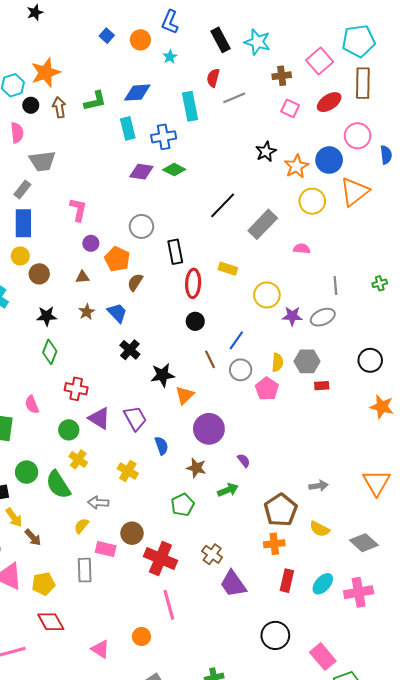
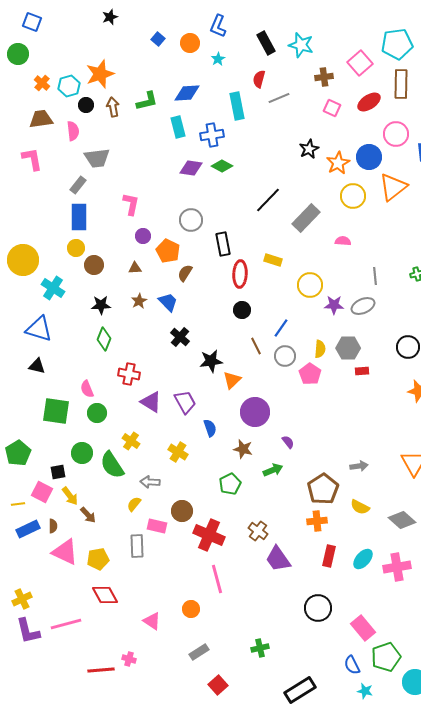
black star: (35, 12) -> (110, 17), moved
green circle: (69, 430) -> (97, 413), moved

